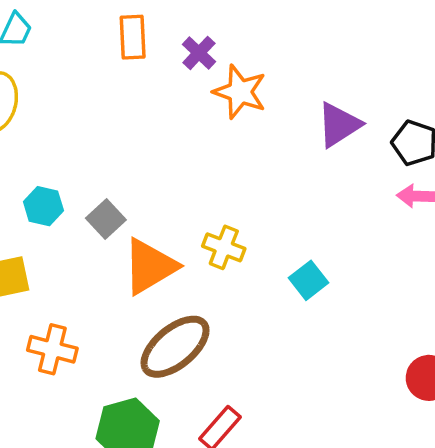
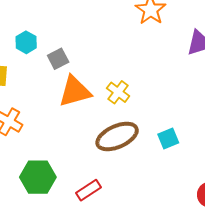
cyan square: (308, 280) -> (168, 138), moved
brown ellipse: (175, 347) -> (117, 136), moved

